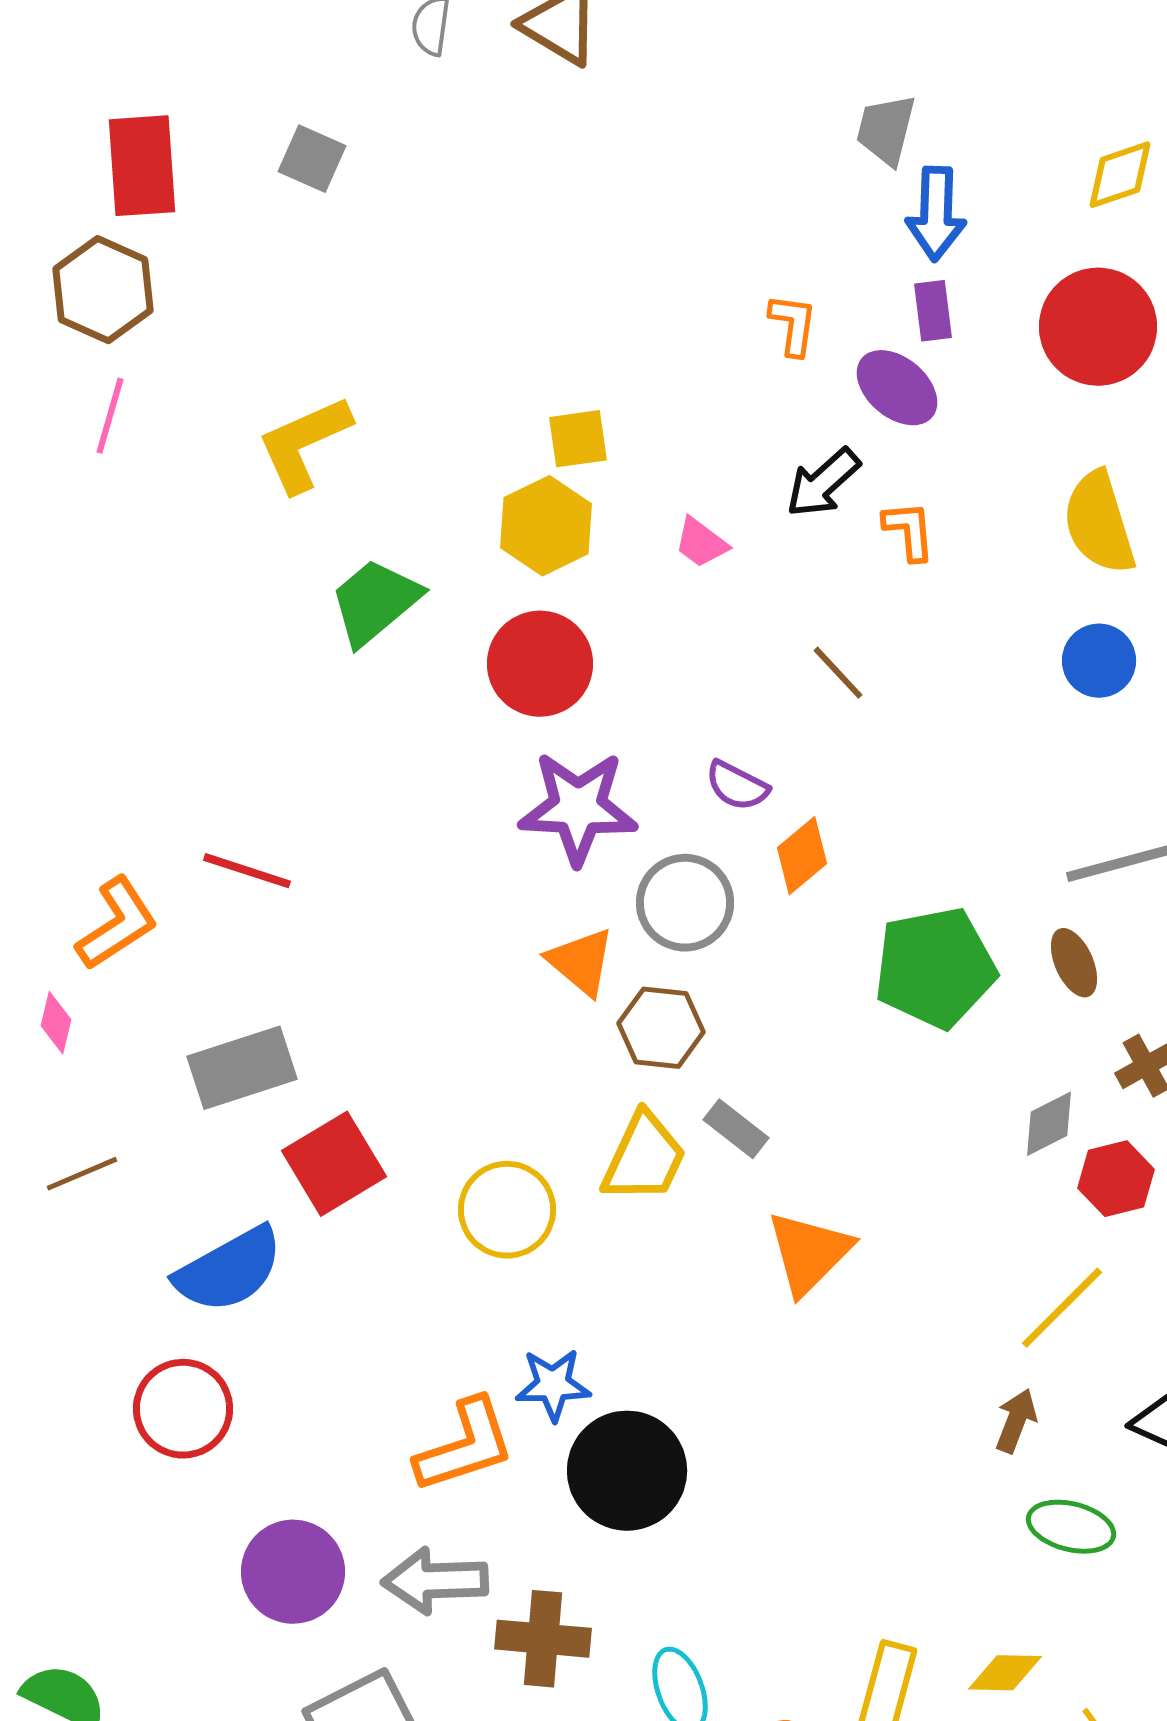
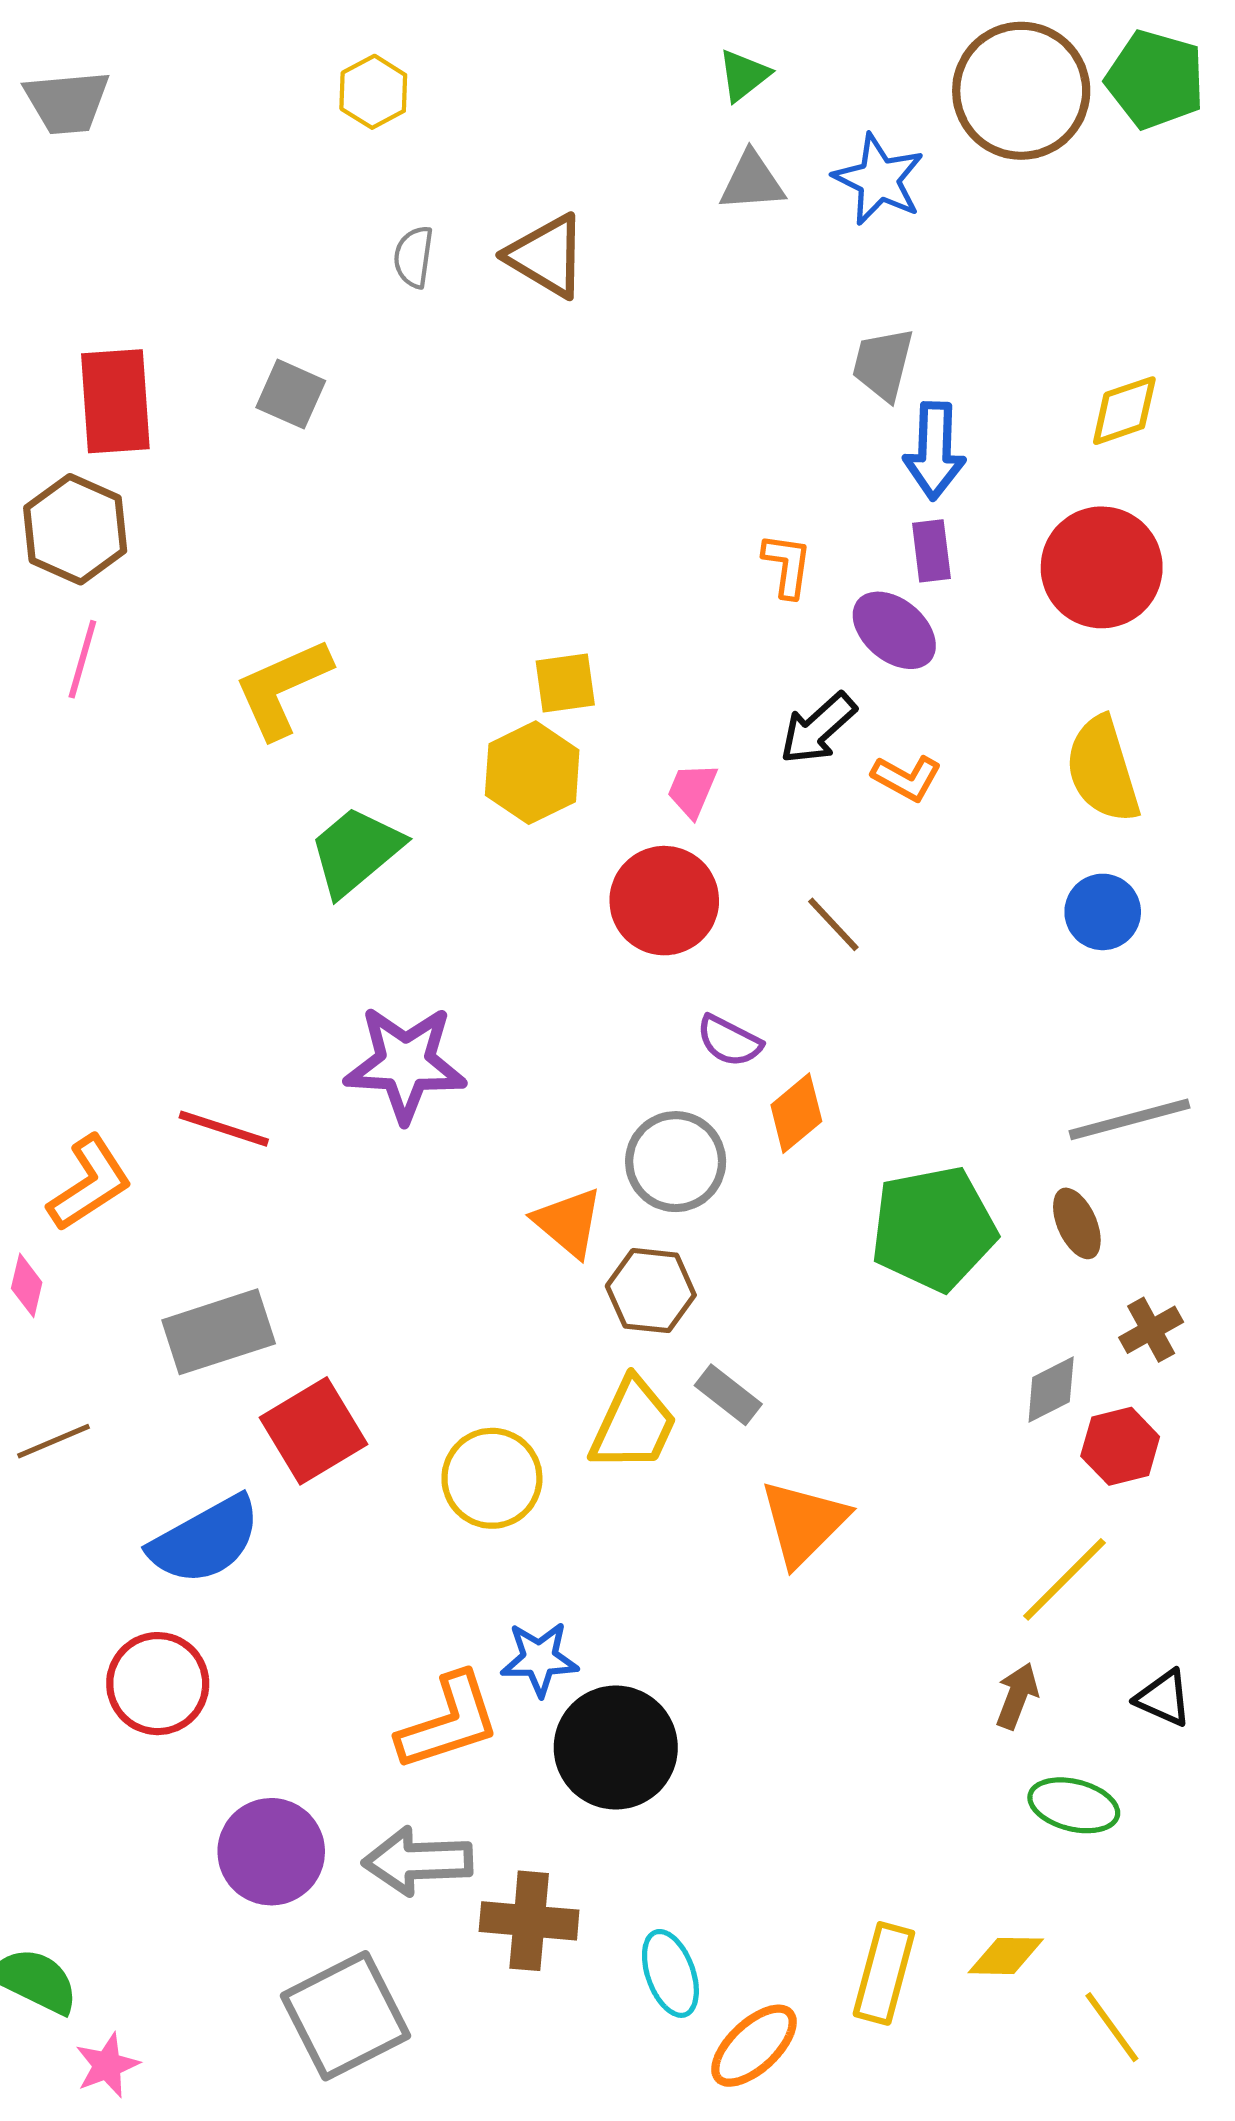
orange L-shape: (909, 531) -> (907, 778), turned 124
pink trapezoid: (701, 543) -> (692, 790), turned 76
red circle: (540, 664) -> (664, 901), moved
purple star: (578, 808) -> (405, 1064), moved

